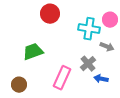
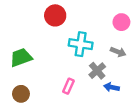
cyan cross: (89, 29) -> (81, 44), moved
green trapezoid: (33, 52) -> (21, 57), moved
pink rectangle: (62, 78) -> (68, 86), size x0.6

